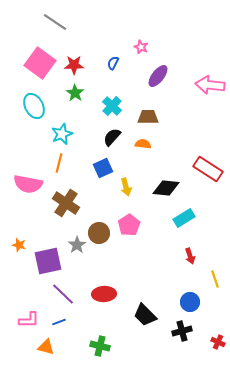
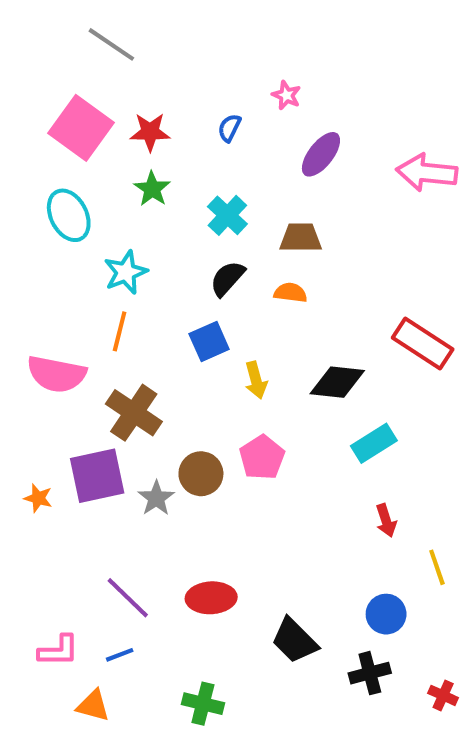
purple square: (48, 261) -> (97, 476), moved

